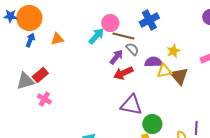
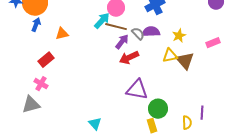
brown line: (123, 36) -> (116, 27), moved
orange triangle: (57, 39) -> (62, 34), moved
purple semicircle: (153, 62) -> (151, 32), moved
gray triangle: (25, 81) -> (31, 105), moved
pink cross: (44, 99) -> (41, 84), moved

